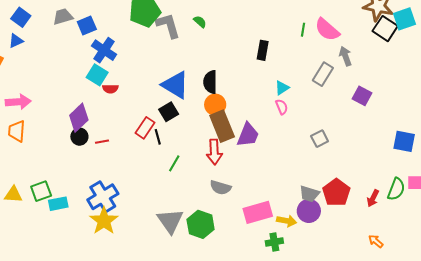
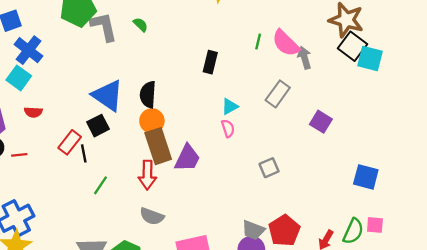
cyan square: (404, 19) -> (370, 58), moved, turned 30
gray arrow: (345, 56) -> (304, 58), moved
red semicircle: (110, 89) -> (33, 112), moved

